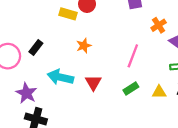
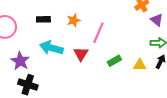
black rectangle: (36, 47) -> (43, 19), moved, turned 48
pink line: (133, 56) -> (98, 33), moved

